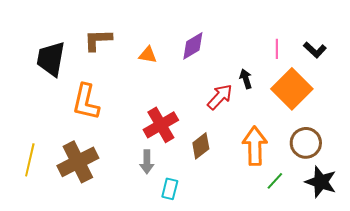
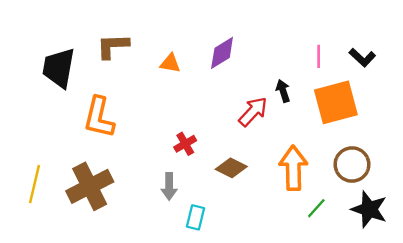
orange square: (292, 89) -> (336, 102), turned 30
red cross: (161, 125) -> (185, 144), size x0.6
brown diamond: (201, 146) -> (231, 168), turned 64

